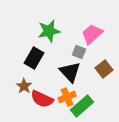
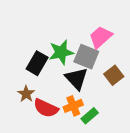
green star: (49, 31) -> (61, 52), moved
gray square: (79, 52) -> (86, 57), size x1.6
green rectangle: (82, 106) -> (90, 116), size x0.7

